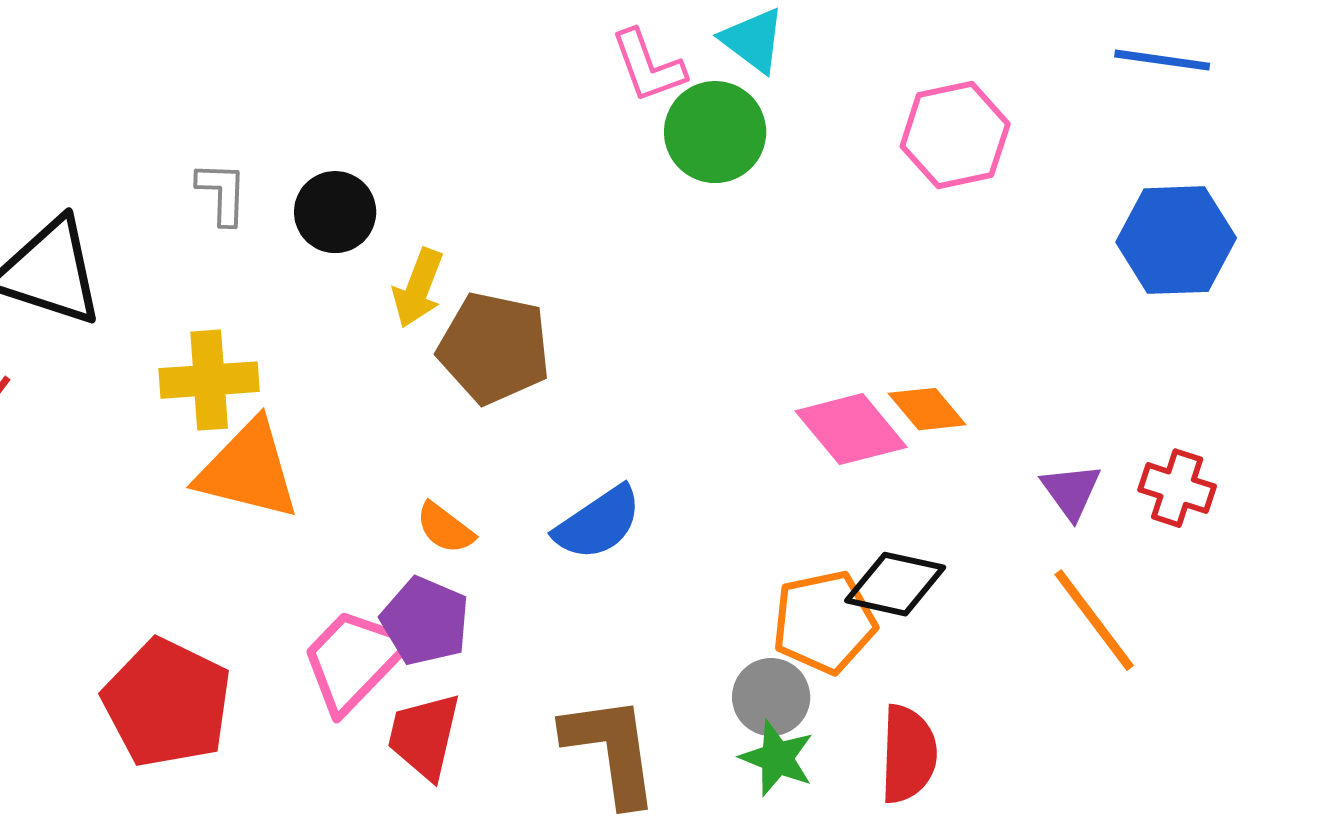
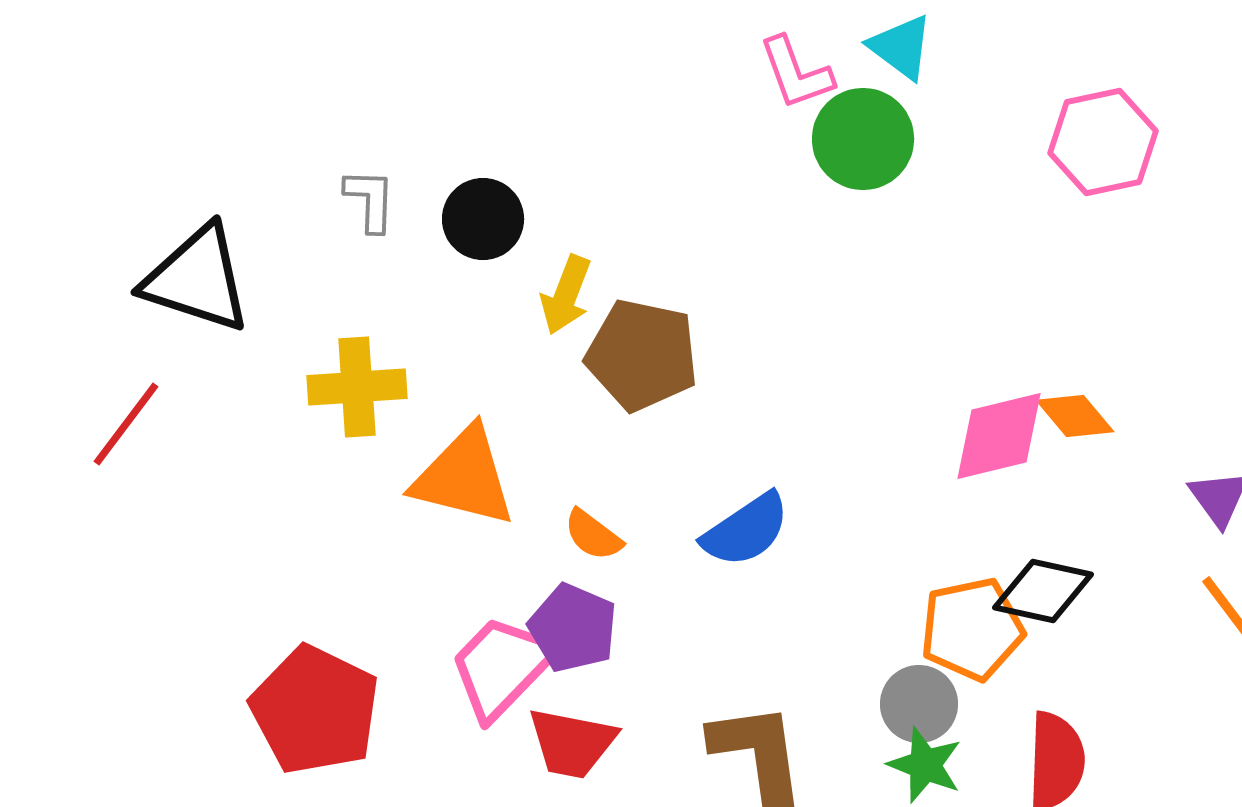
pink diamond: (851, 429) -> (999, 436), turned -64
orange triangle: (248, 470) -> (464, 477), moved
red trapezoid: (424, 736) -> (572, 743), turned -92

